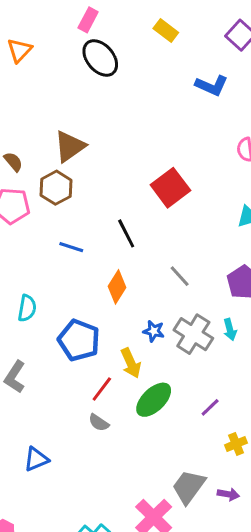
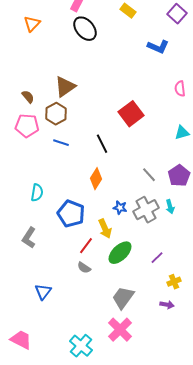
blue line: (71, 247) -> (61, 143), moved
gray line: (180, 276) -> (149, 175), moved
gray cross: (193, 334) -> (146, 210), turned 30
blue triangle: (36, 459) -> (43, 292), turned -30
gray trapezoid: (189, 487) -> (123, 298), moved
purple arrow: (228, 494) -> (167, 305), moved

